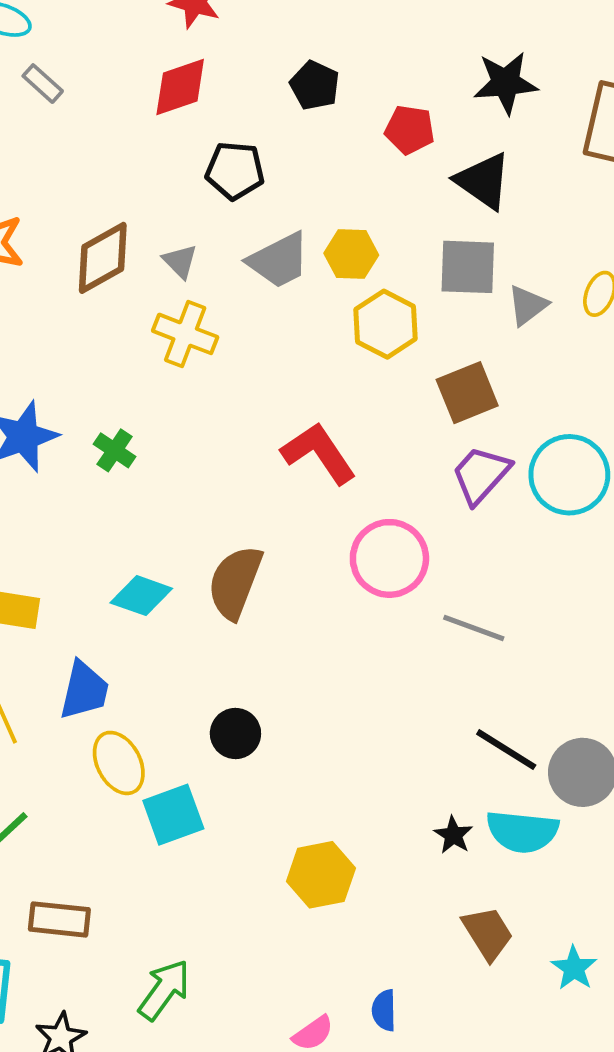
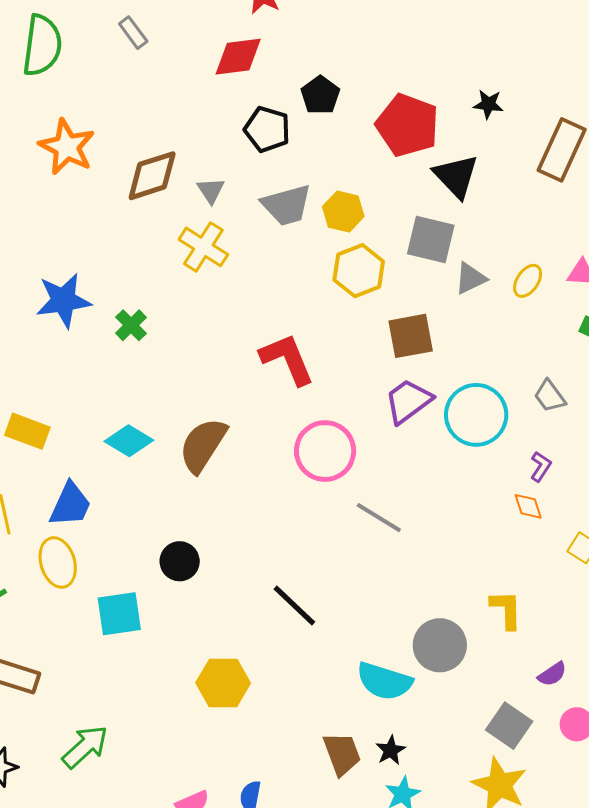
black star: (506, 83) -> (488, 104), size x0.6
black pentagon: (315, 85) -> (320, 95), moved
red pentagon: (410, 130) -> (407, 125), size x1.6
black line: (506, 750) -> (294, 606), moved
yellow ellipse: (119, 763) -> (58, 562), moved
black star: (453, 835) -> (391, 750), moved

